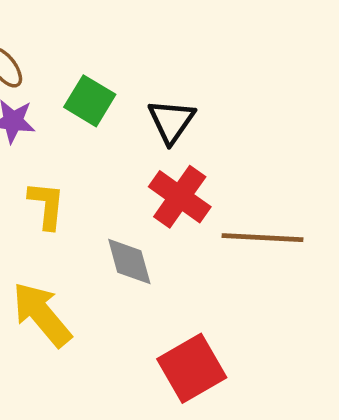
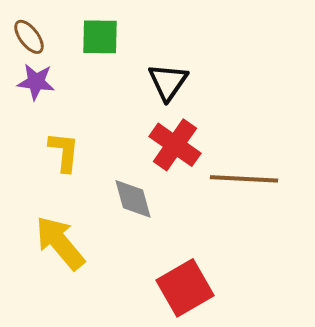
green square: (90, 101) -> (100, 37), moved, turned -30

